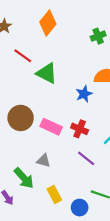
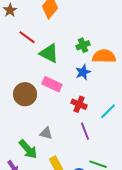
green cross: (98, 36) -> (83, 45), moved
pink rectangle: (51, 127) -> (52, 84), moved
purple line: (86, 158) -> (85, 131), turned 30

